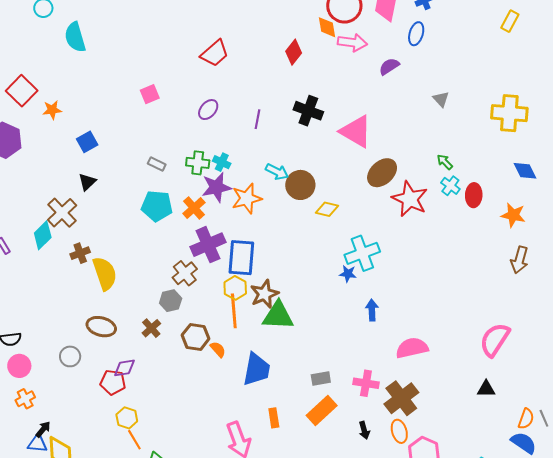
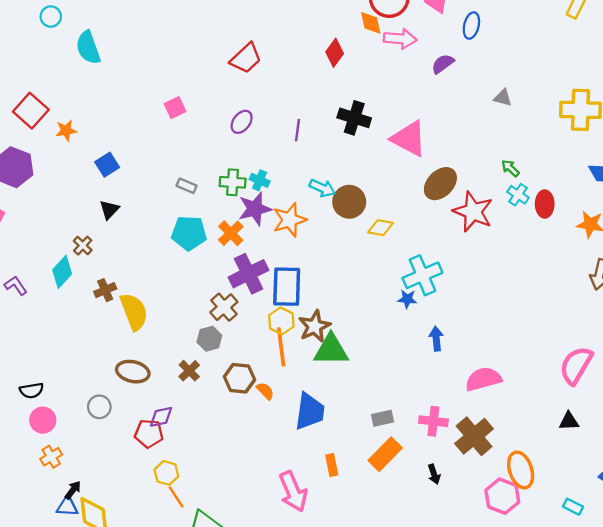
gray triangle: (441, 99) -> (503, 98), turned -30
brown cross: (62, 213) -> (83, 246), size x0.6
orange ellipse: (399, 431) -> (521, 470), moved, size x1.4

